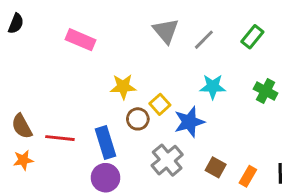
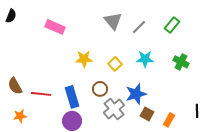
yellow square: (160, 104) -> (115, 64), moved
brown circle: (138, 119) -> (100, 89), moved
blue star: (189, 122) -> (136, 94), moved
orange star: (23, 160) -> (20, 116), moved
black line: (280, 173) -> (197, 111), moved

